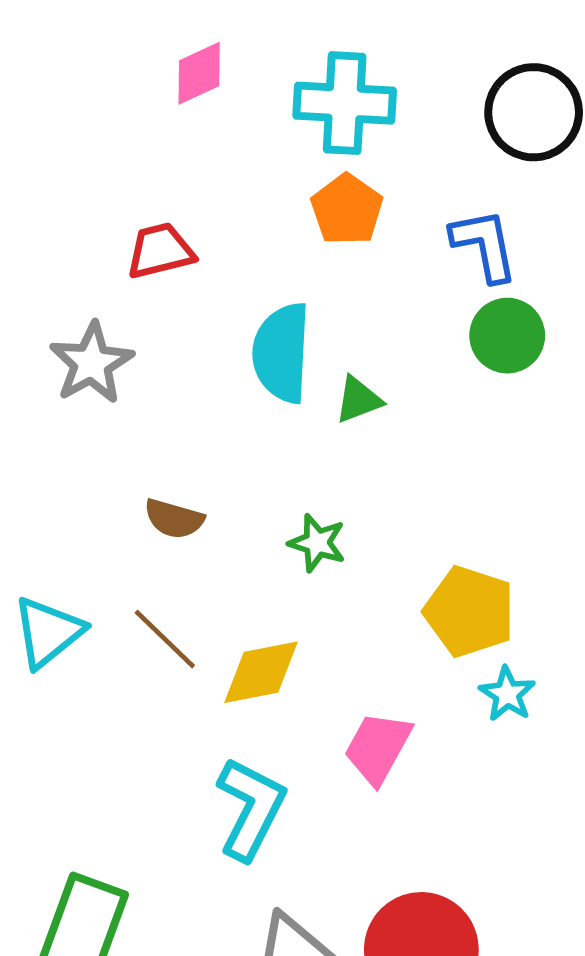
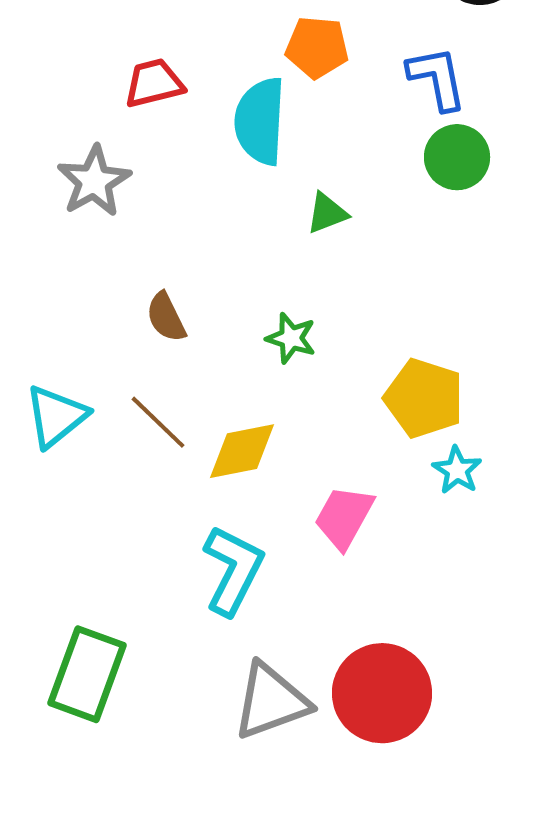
orange pentagon: (347, 210) -> (317, 47), turned -30
cyan semicircle: (282, 353) -> (260, 121), moved
brown semicircle: (174, 519) -> (166, 317), turned 48

